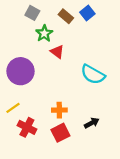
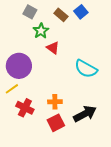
yellow line: (13, 108) -> (12, 89), moved
black arrow: (92, 123) -> (85, 114), size x1.6
red cross: (27, 127) -> (25, 108), moved

